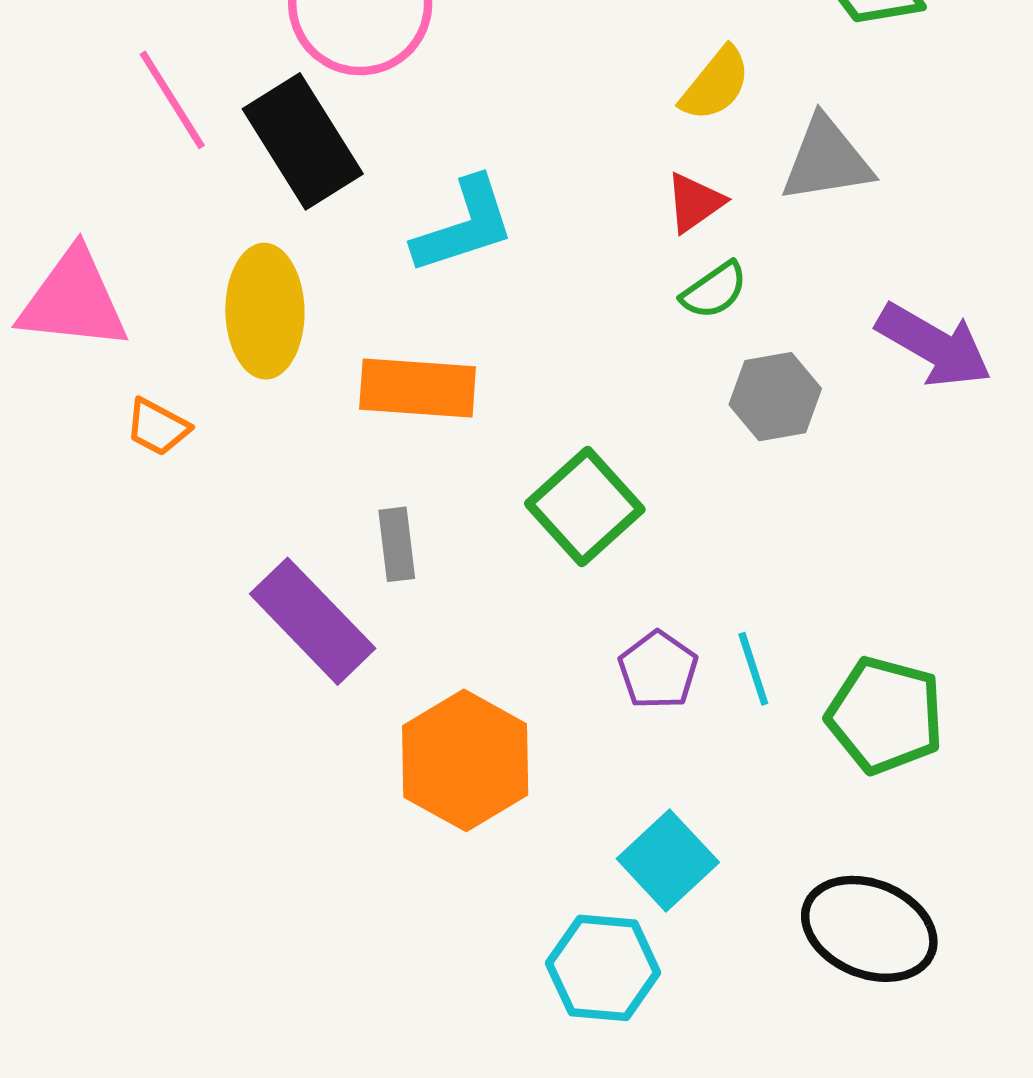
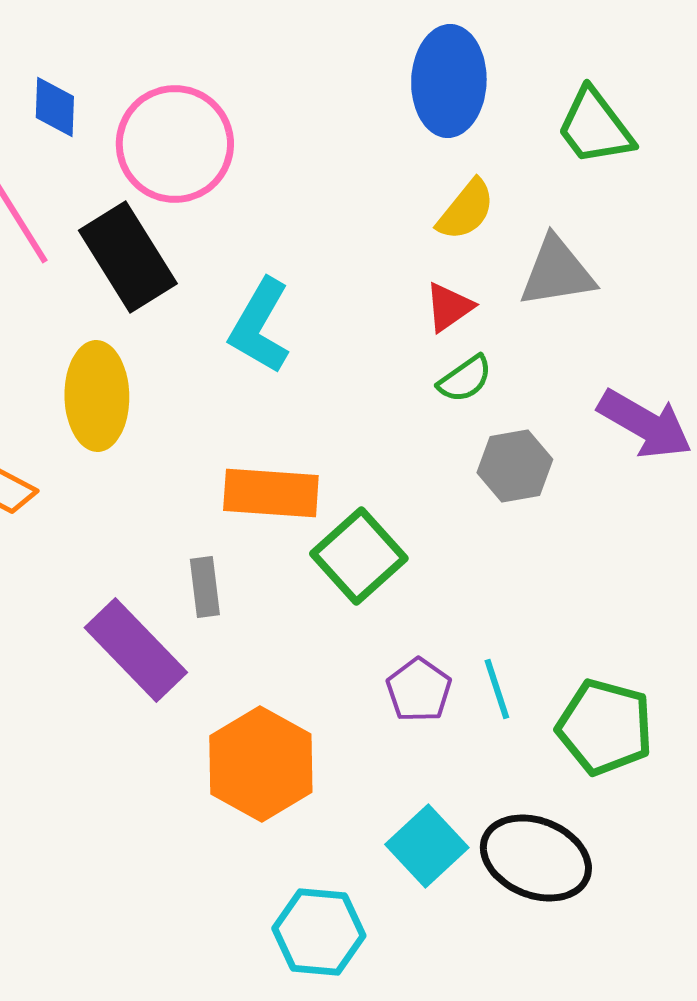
cyan L-shape: (464, 226) -> (260, 326), turned 138
orange rectangle: (418, 388) -> (271, 493), moved
black ellipse: (869, 929) -> (536, 858), moved
cyan hexagon: (603, 968) -> (319, 932), moved

